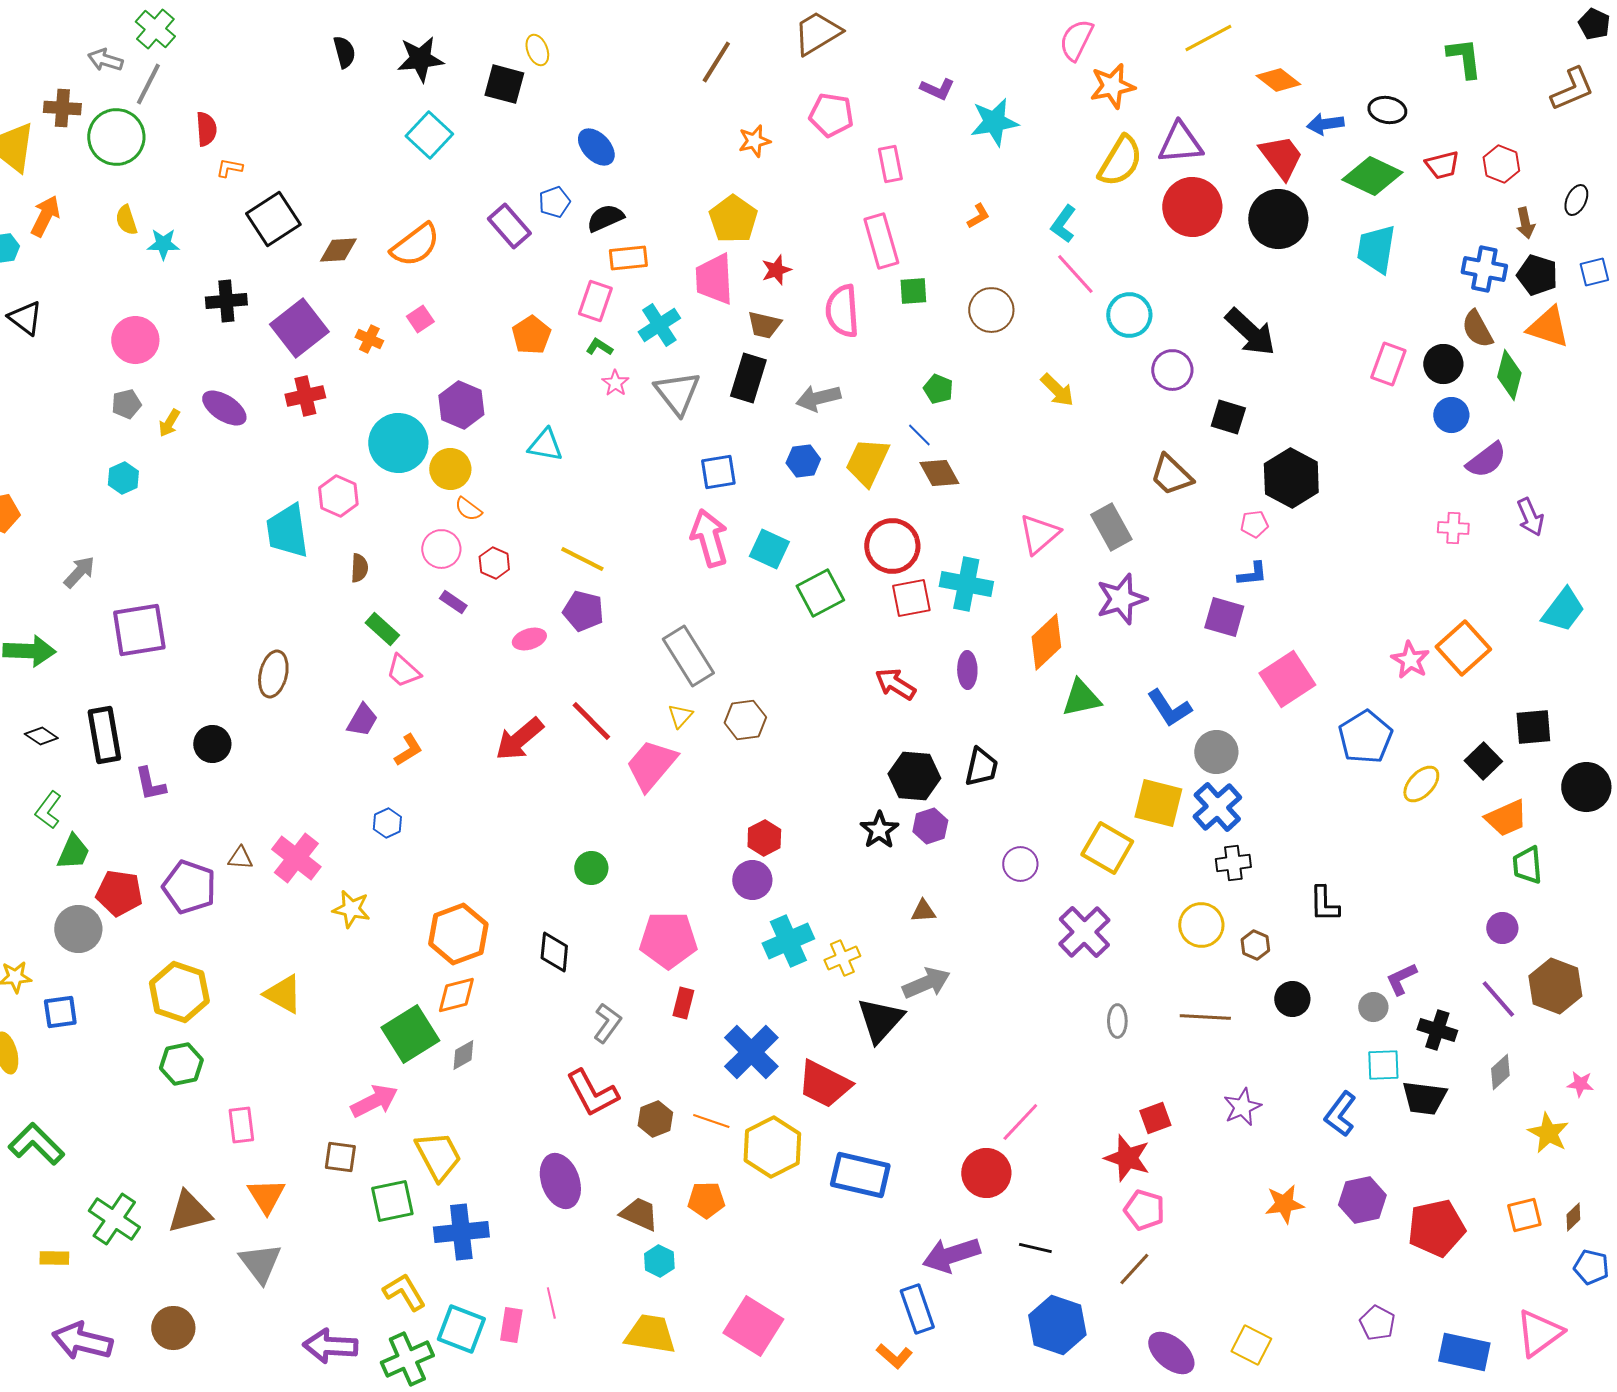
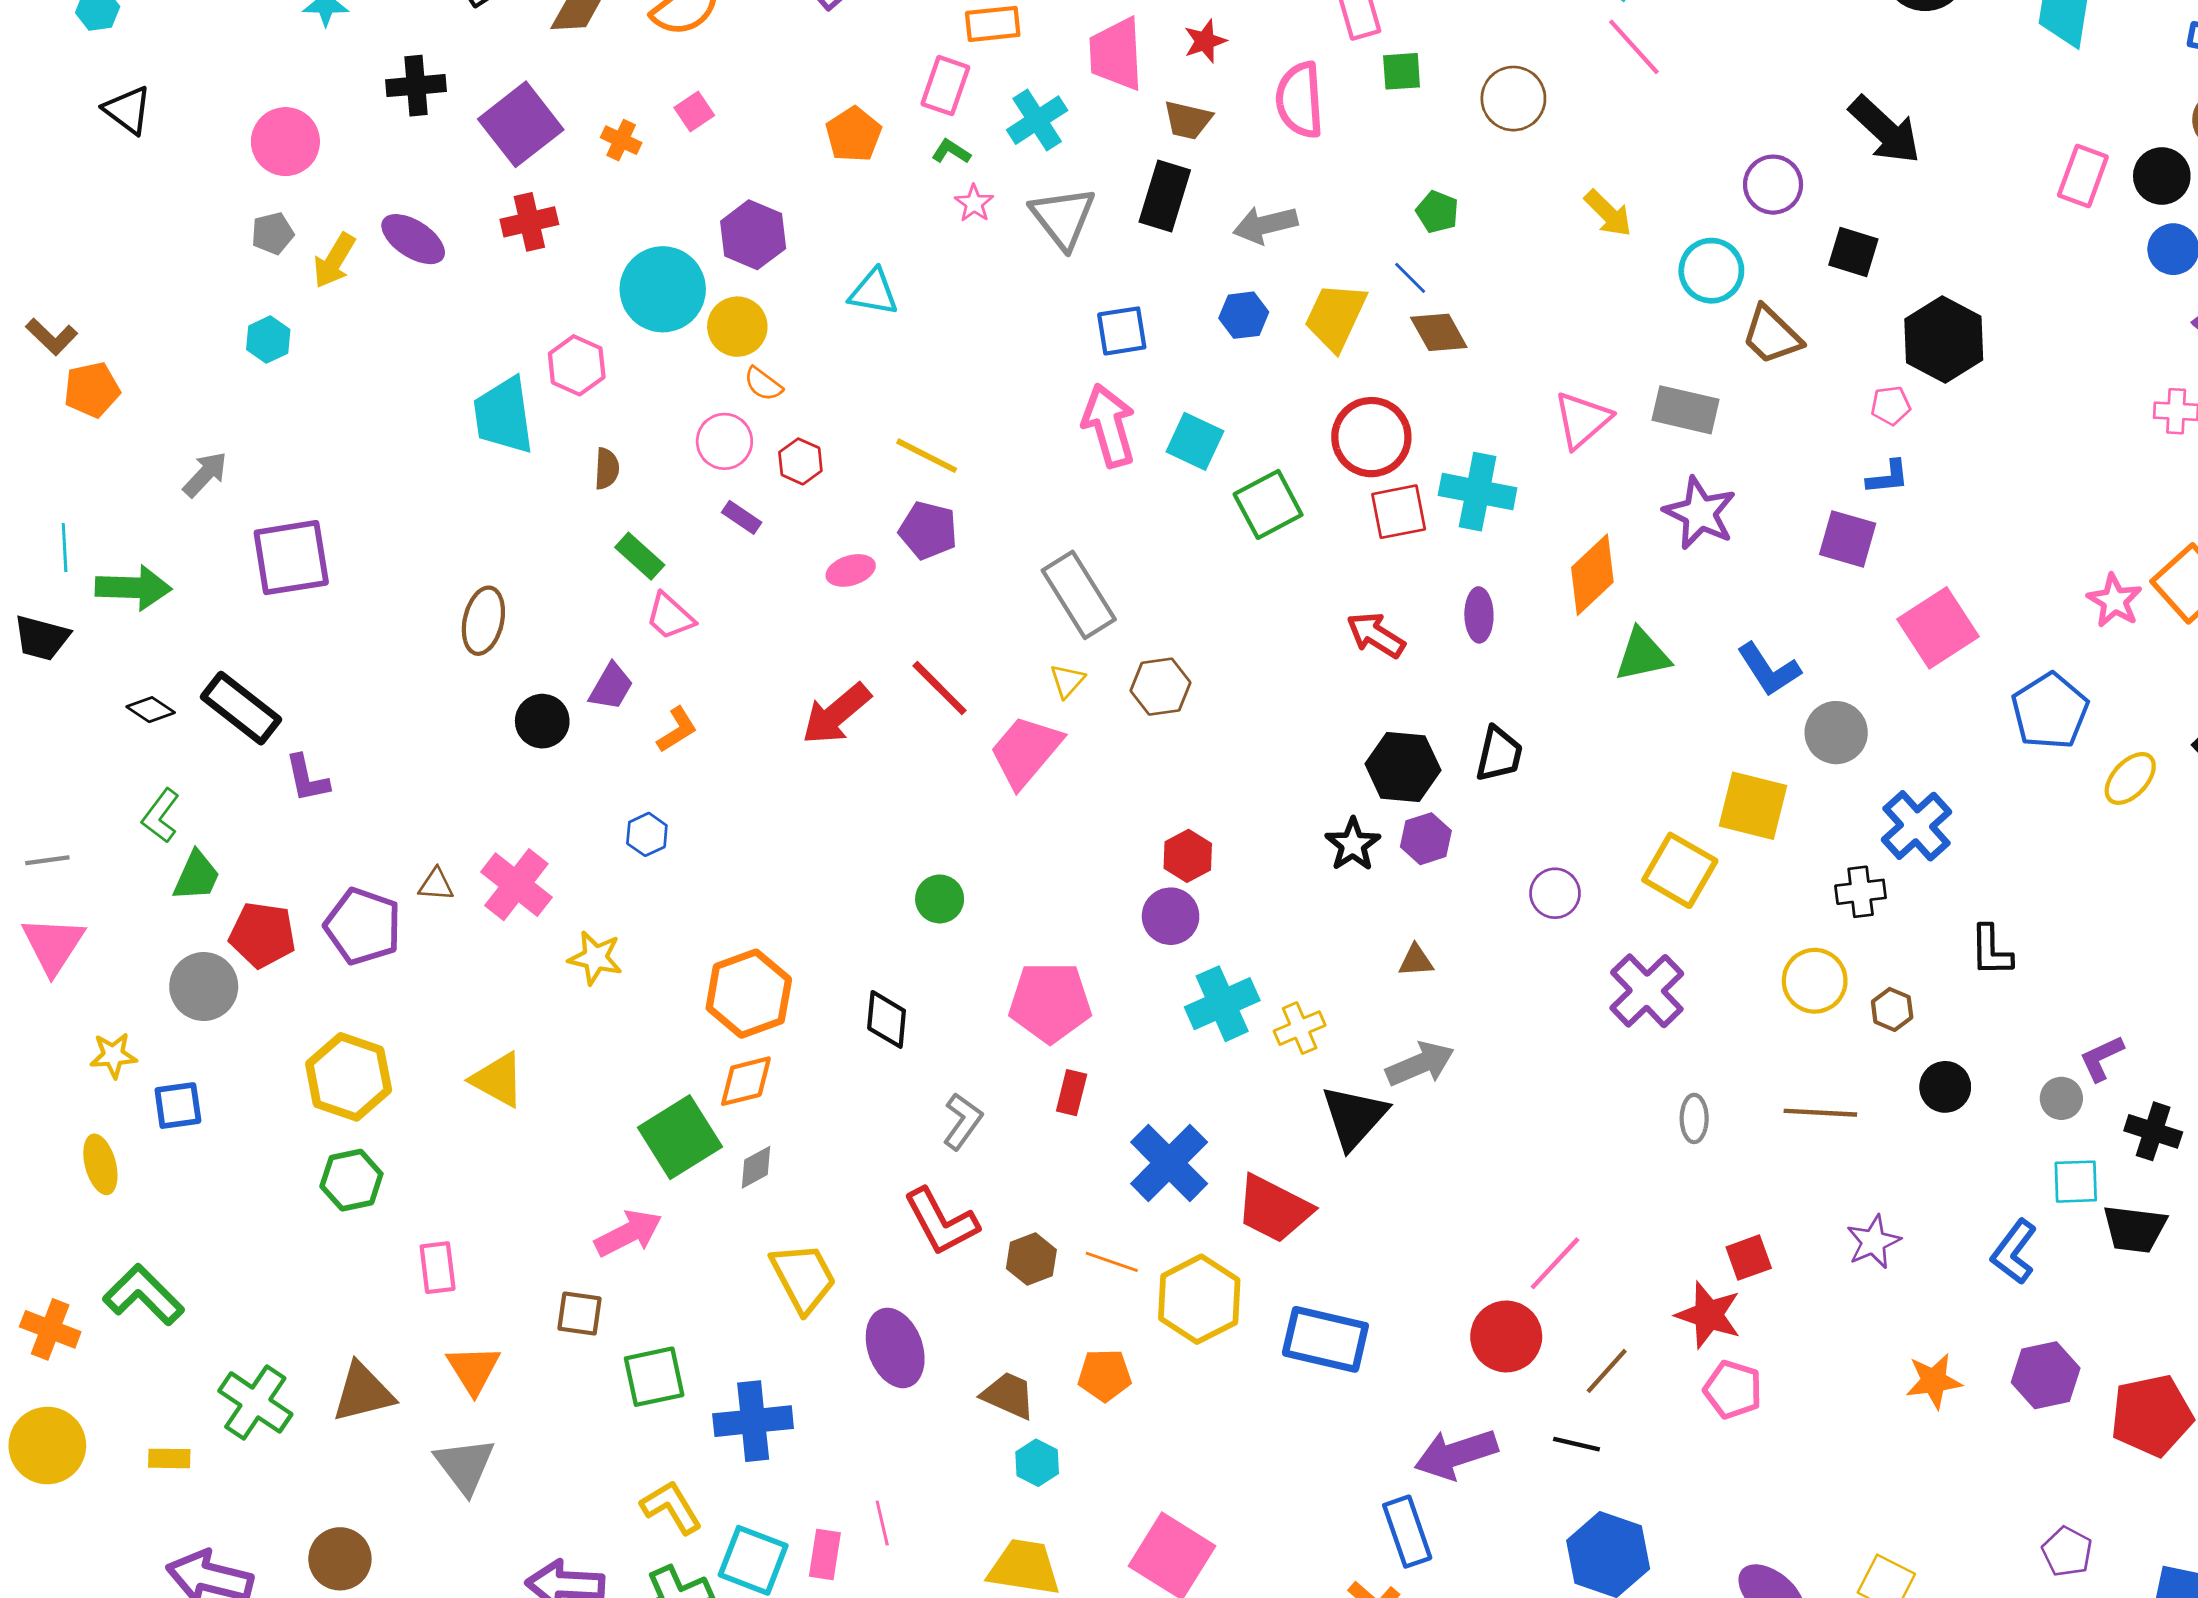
cyan circle: (1129, 315) -> (1711, 271), moved
yellow arrow: (169, 423) -> (334, 261), size x1.4
gray rectangle: (1111, 527) -> (1686, 410), turned -48
purple star: (1121, 599) -> (1700, 513), turned -30
black rectangle: (104, 735) -> (241, 708), turned -42
black circle: (212, 744) -> (542, 721), moved
blue cross: (1217, 807) -> (1916, 826), moved
yellow trapezoid: (438, 1156) -> (803, 1278), moved
brown line: (1134, 1269) -> (1607, 1371), moved

